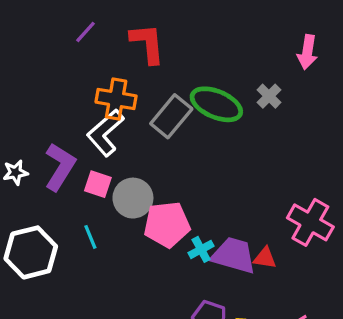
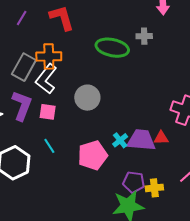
gray cross: (269, 96) -> (144, 36), turned -35
gray rectangle: (171, 116) -> (24, 67), moved
gray circle: (133, 198) -> (87, 98), moved
pink pentagon: (167, 225) -> (93, 155), moved

